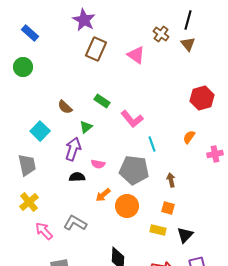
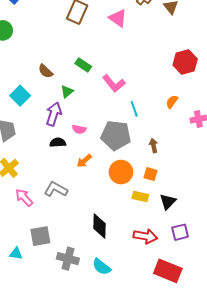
orange circle: (127, 206) -> (121, 172), moved

